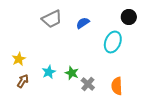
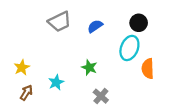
black circle: (129, 17) -> (139, 23), moved
green star: (72, 73) -> (89, 67), moved
orange semicircle: (117, 86) -> (148, 69), moved

